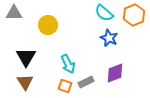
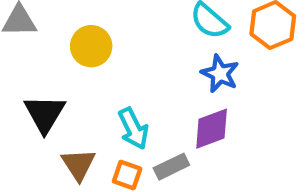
purple diamond: (115, 73) -> (212, 129), moved
brown triangle: (25, 82) -> (78, 164), moved

